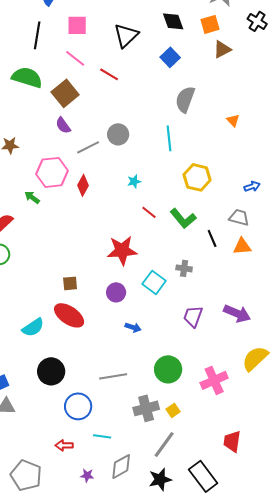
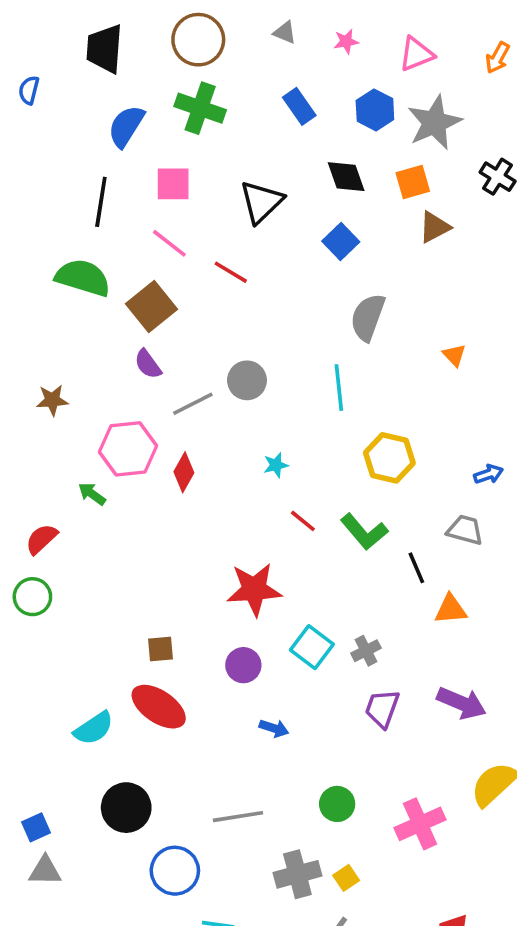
orange triangle: (242, 246) -> (451, 609), moved
gray cross: (184, 268) -> (366, 651), moved, turned -35
green circle: (168, 369) -> (337, 804), size x0.7

